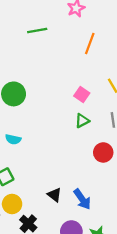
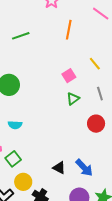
green line: (37, 31) -> (21, 36), moved
pink square: (82, 94) -> (69, 76), turned 32

